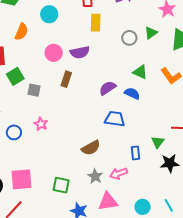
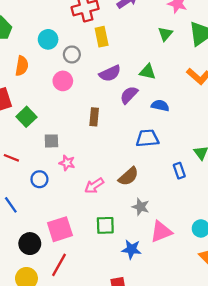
gray circle: (129, 38) -> (72, 54), moved
purple semicircle: (80, 52) -> (110, 73), moved
green triangle: (140, 72) -> (148, 72), moved
brown rectangle: (66, 79) -> (94, 117), moved
purple semicircle: (108, 88) -> (129, 95), moved
gray square: (34, 90) -> (51, 141), moved
pink arrow: (119, 173) -> (94, 186), moved

